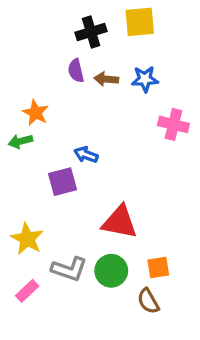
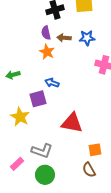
orange star: (36, 113) -> (47, 52), moved
yellow star: (27, 239) -> (20, 117), moved
green circle: (111, 271) -> (45, 175), moved

